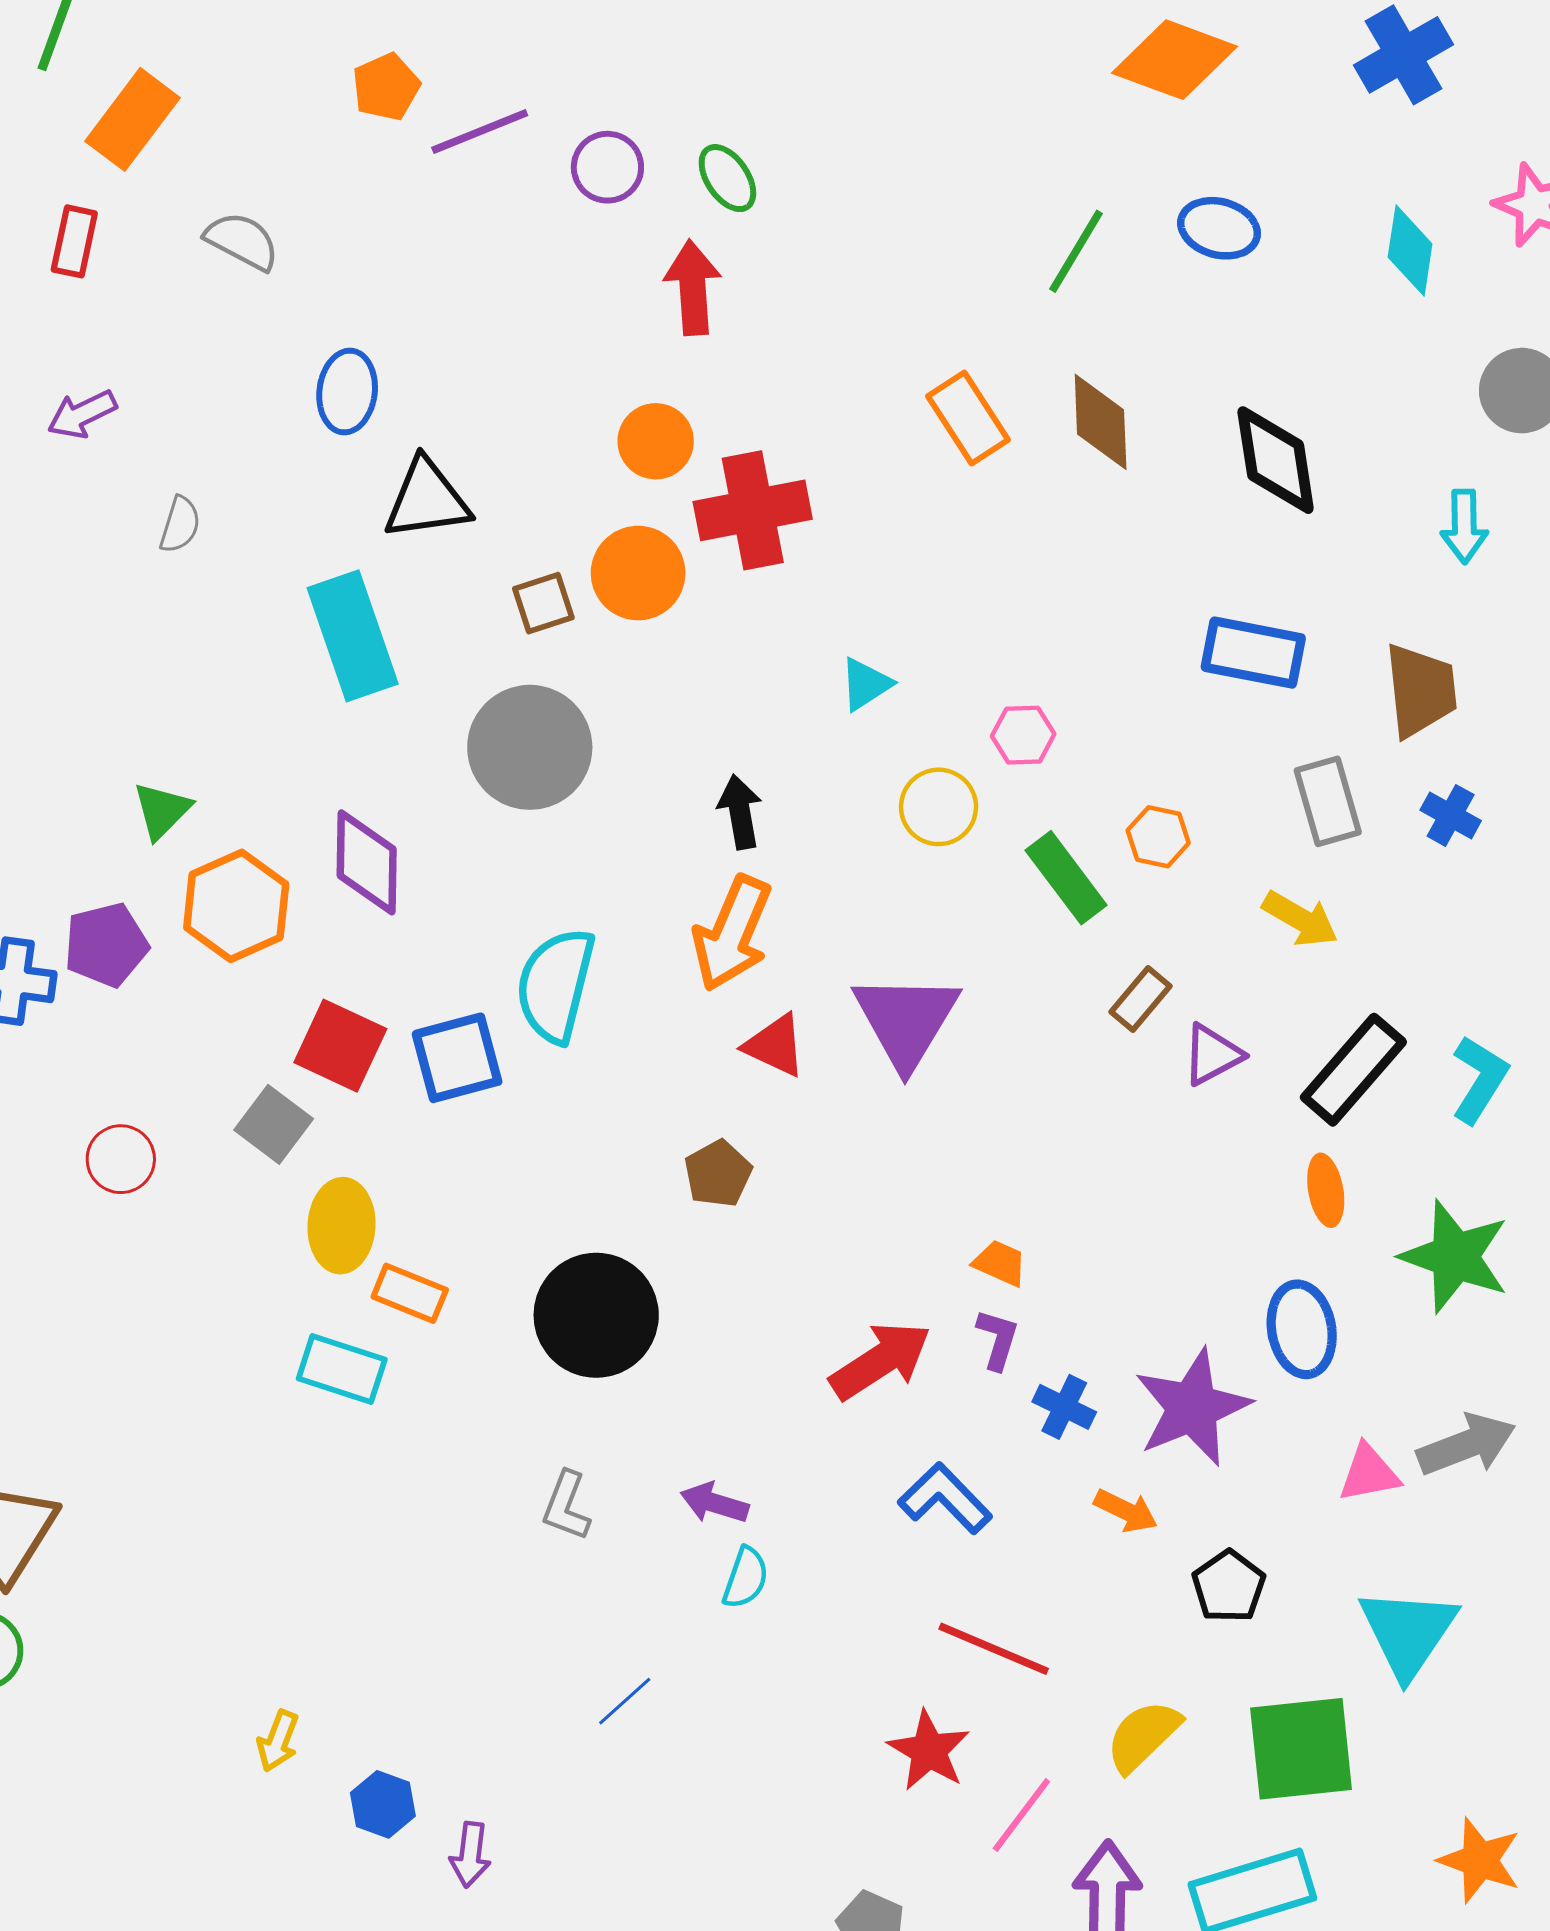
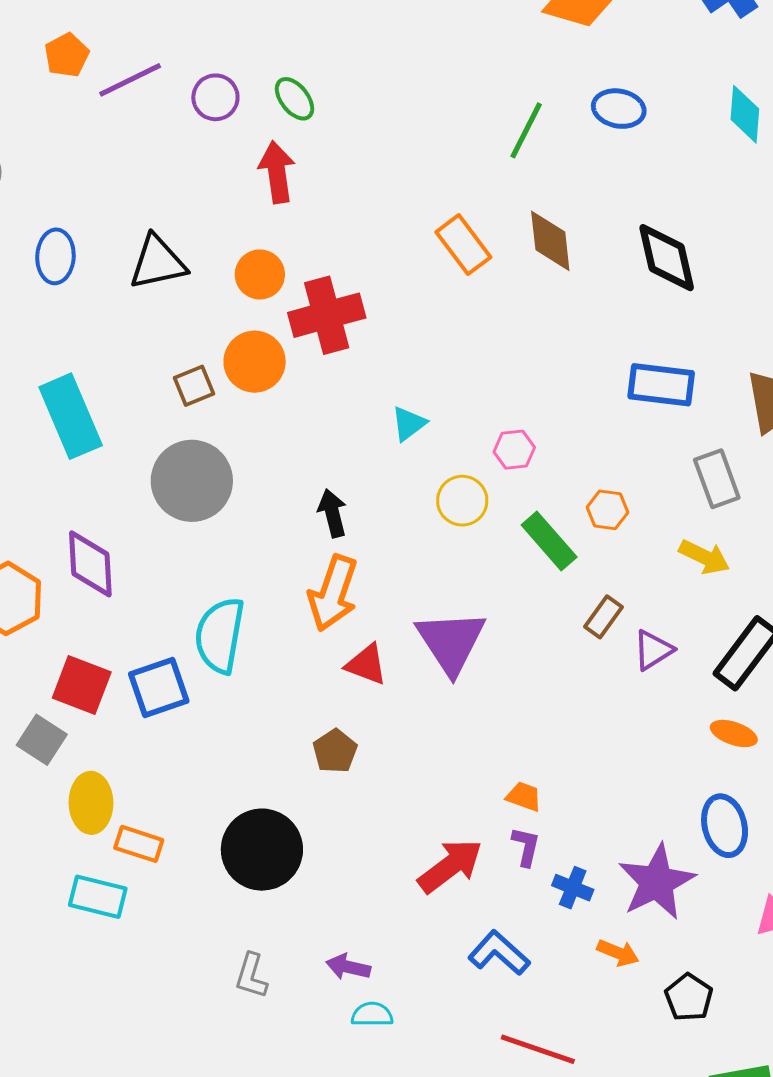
black triangle: (427, 499) -> (158, 262), moved
orange ellipse: (1326, 1190) -> (734, 733), turned -57
cyan semicircle: (746, 1578) -> (372, 1014), turned -105

